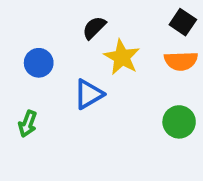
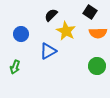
black square: (183, 22) -> (90, 12), moved

